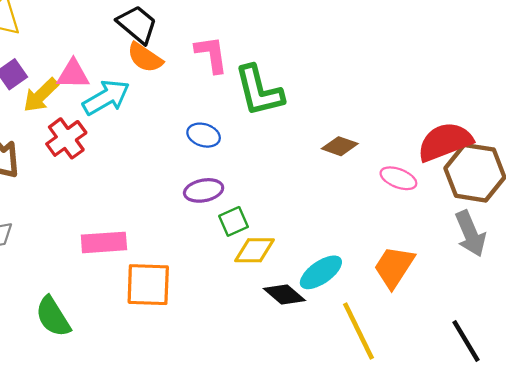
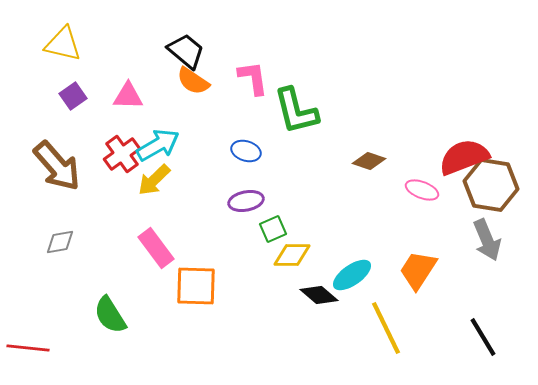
yellow arrow: (41, 95) -> (154, 180), moved
cyan arrow: (106, 97) -> (158, 145), moved
pink rectangle: (104, 242) -> (156, 248), turned 57

